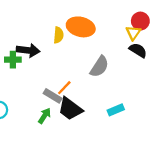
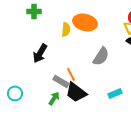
black arrow: (28, 50) -> (40, 53), moved, turned 114
green cross: (13, 60) -> (34, 11), moved
orange line: (64, 88) -> (71, 74), turned -72

